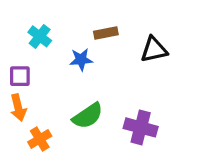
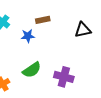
black triangle: (154, 50) -> (83, 30), moved

